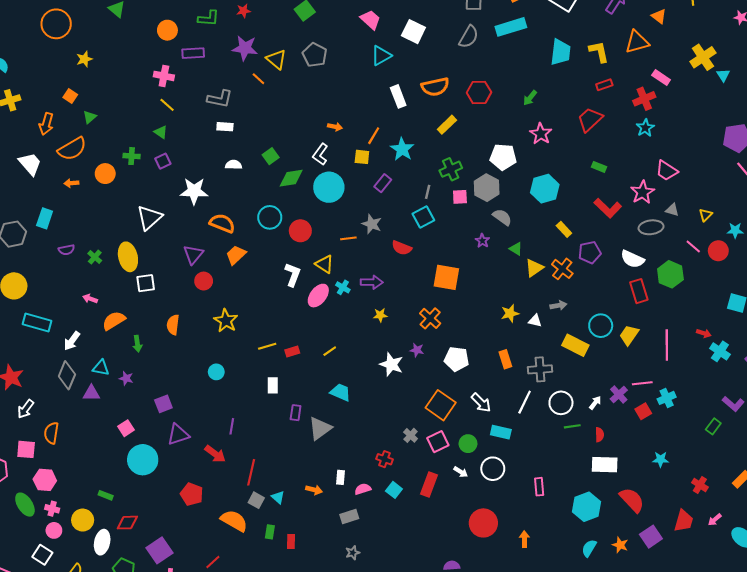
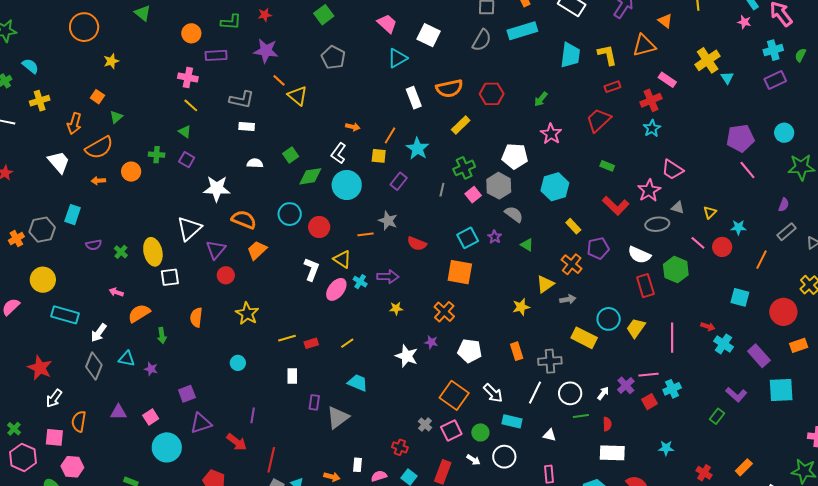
yellow triangle: (276, 59) -> (298, 96), moved
purple square: (163, 161) -> (187, 160), turned -35
pink square: (460, 197) -> (473, 195), turned -35
cyan square: (423, 217) -> (468, 238), moved
white triangle: (149, 218) -> (189, 229), moved
yellow triangle: (534, 268) -> (545, 284), moved
white triangle: (535, 321) -> (550, 435), moved
purple triangle: (91, 393) -> (118, 412), moved

